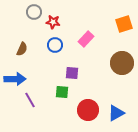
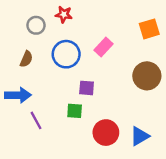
gray circle: (34, 12) -> (36, 25), moved
red star: (53, 22) -> (64, 14), moved
blue circle: (55, 45) -> (66, 54), size x1.5

